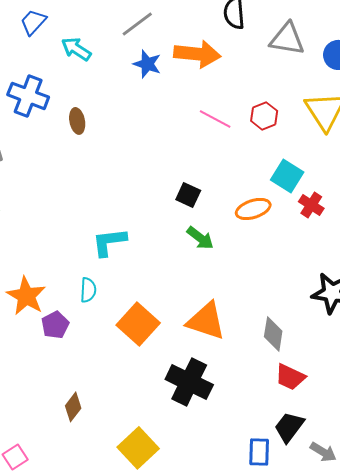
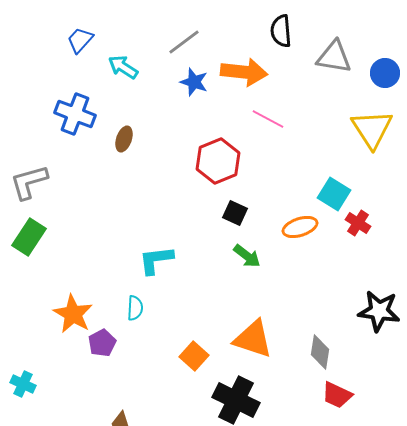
red hexagon: (264, 116) -> (218, 161), moved, size x1.6
pink line: (215, 119) -> (268, 119), moved
brown ellipse: (77, 121) -> (124, 139), turned 30
orange square: (138, 324) -> (194, 356), moved, size x0.7

